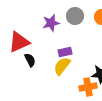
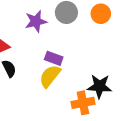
purple rectangle: (65, 52) -> (54, 58), turned 32

